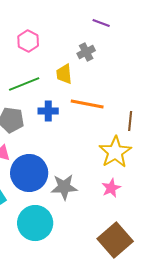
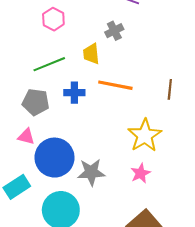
brown line: (130, 121) -> (170, 89), moved

